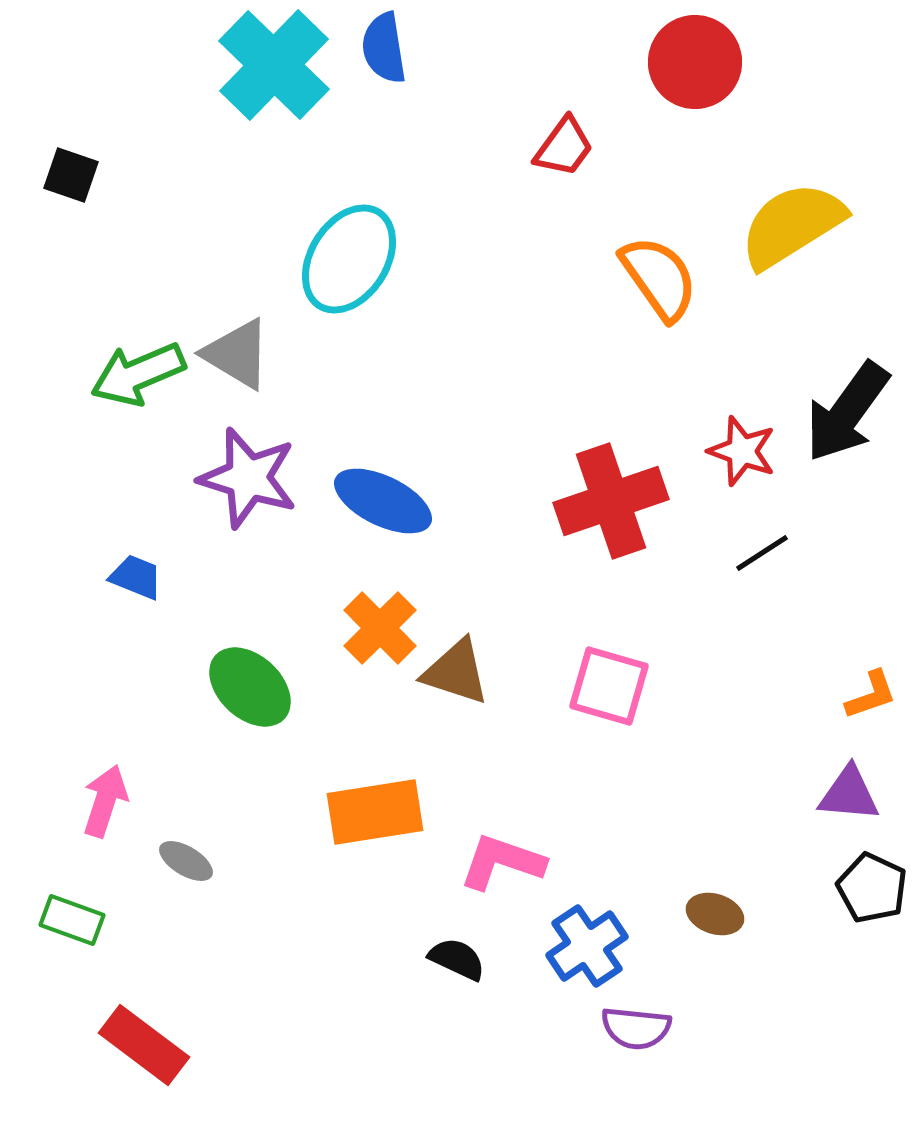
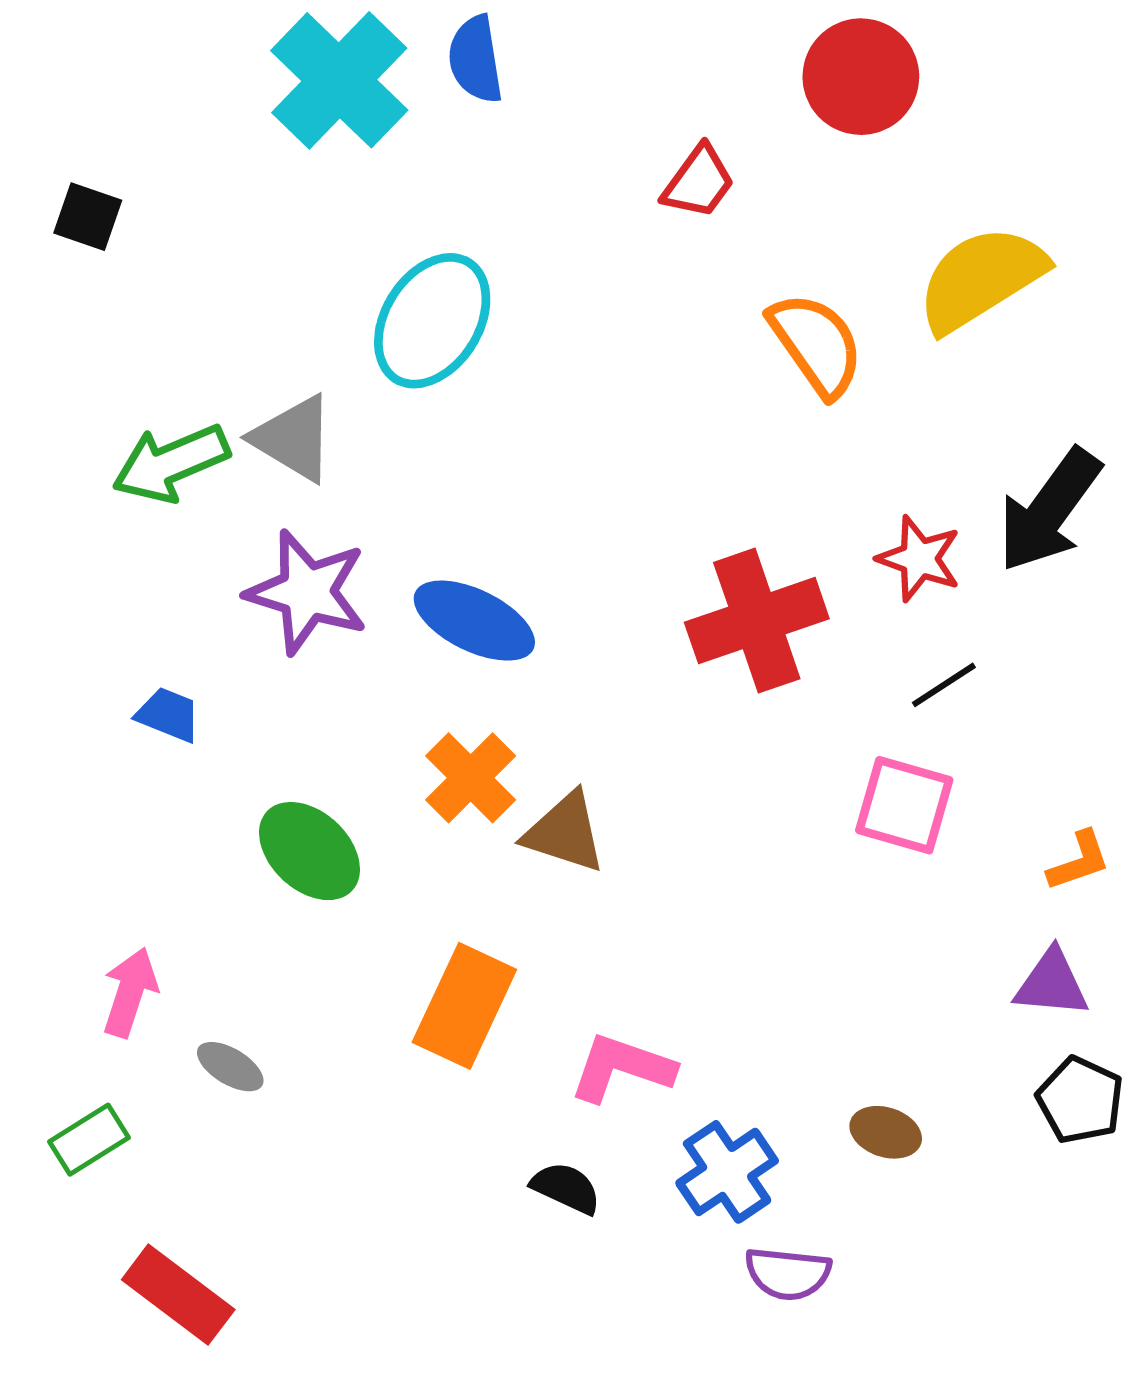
pink square: (609, 686) -> (904, 805), moved
orange rectangle: (375, 812) -> (464, 1006), turned -56
green rectangle: (72, 920) -> (89, 1140), turned -52

